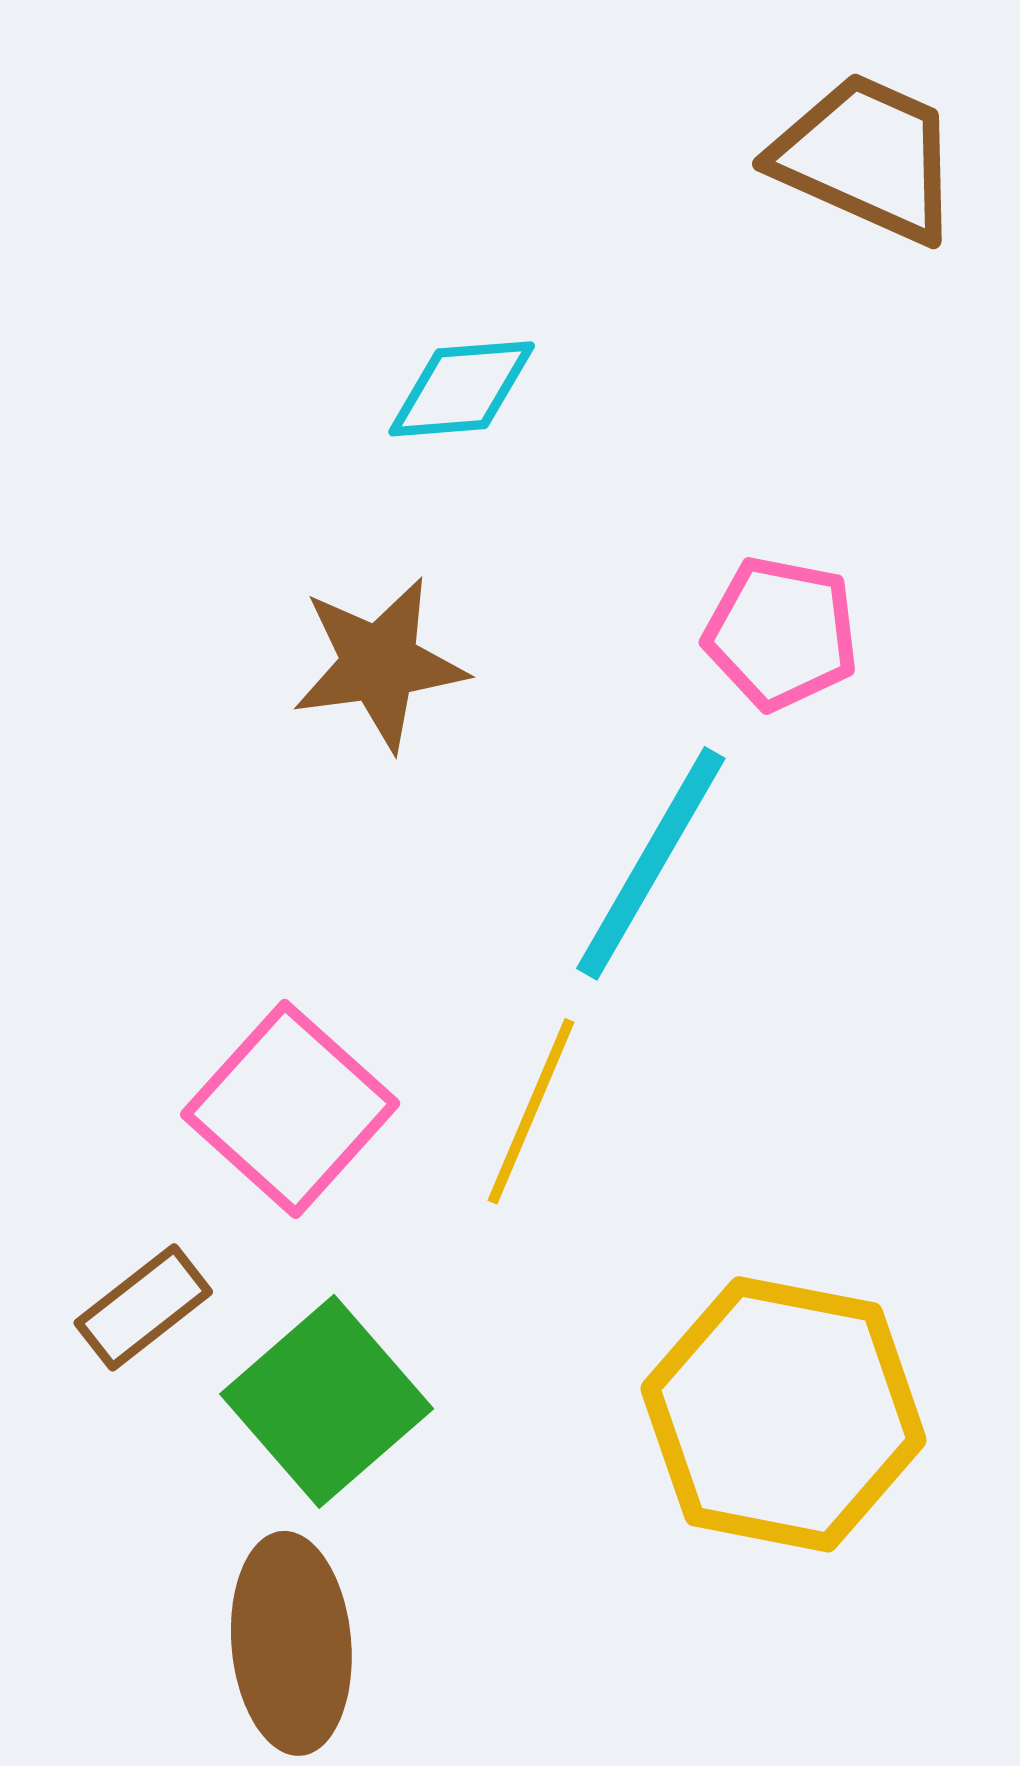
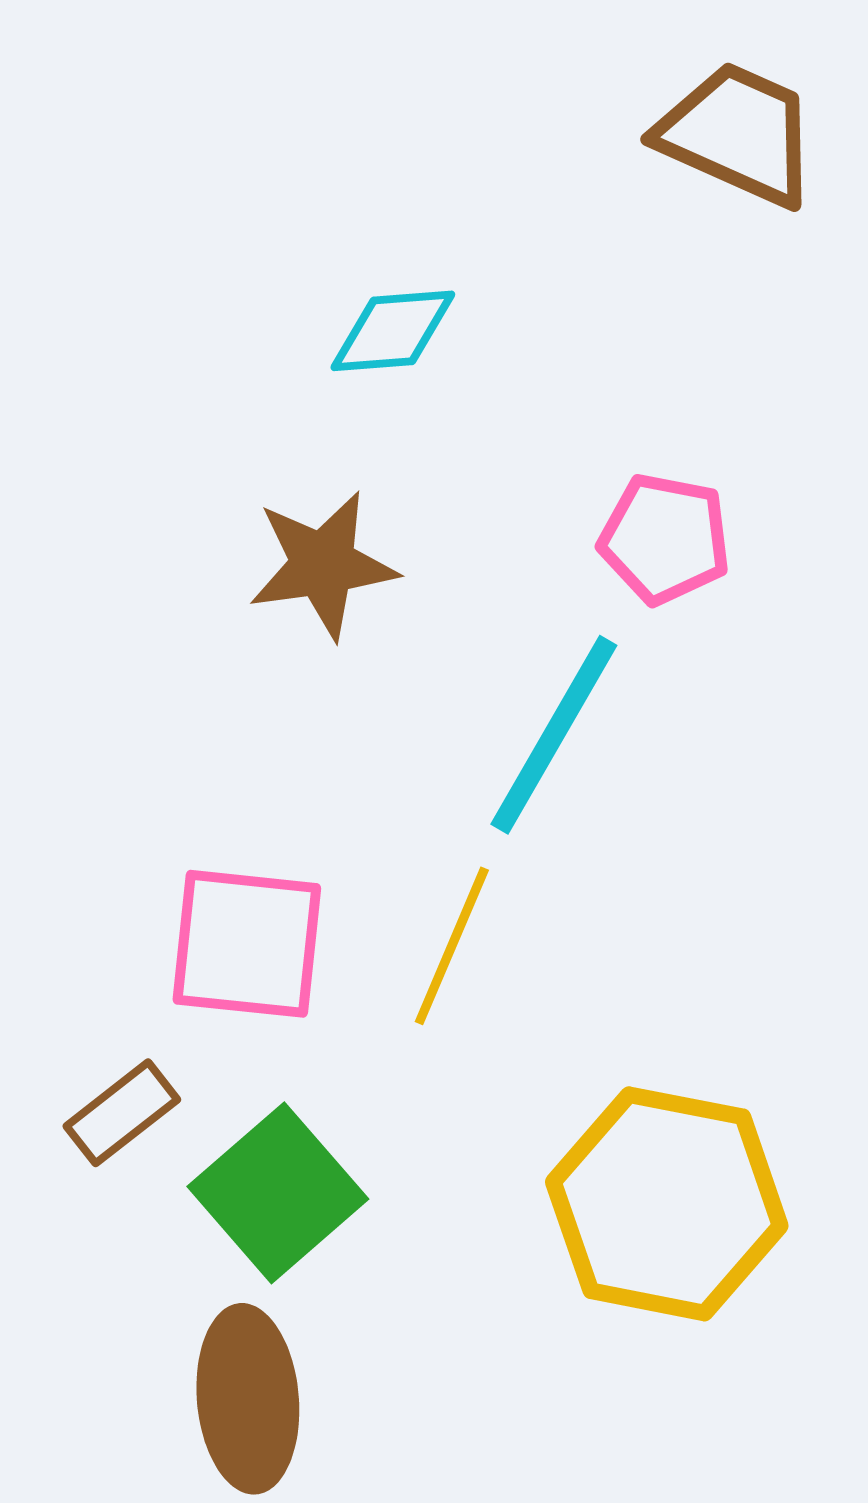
pink square: (290, 1109) -> (247, 944), turned -36

